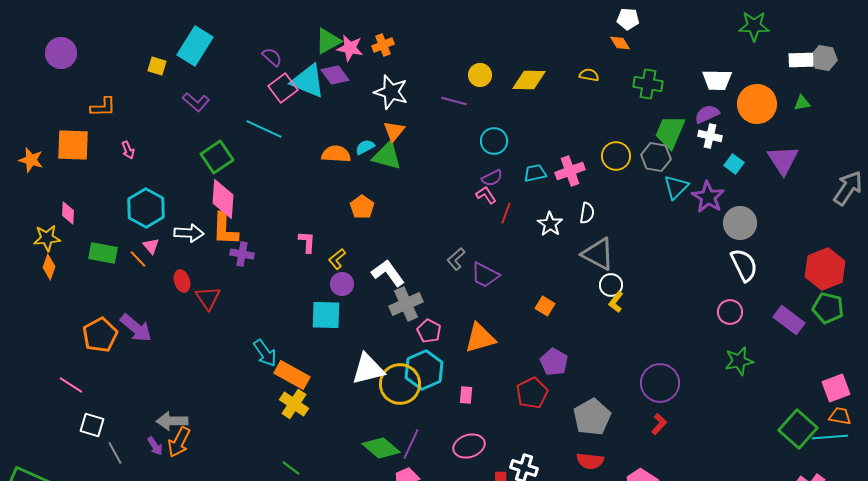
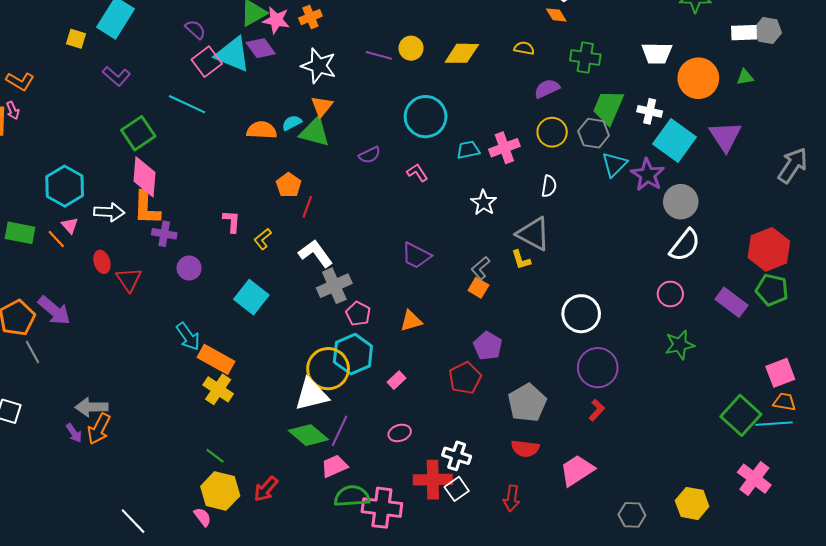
purple line: (454, 101) -> (379, 55), moved
orange L-shape: (103, 107) -> (20, 81), turned 32
purple semicircle: (707, 114) -> (547, 89), moved
cyan circle: (494, 141) -> (426, 117), size x1.5
pink arrow: (128, 150) -> (13, 110), moved
cyan square: (734, 164) -> (674, 140), size x2.0
purple semicircle: (492, 178) -> (370, 155), moved
red line: (506, 213) -> (307, 207), moved
white semicircle: (587, 213) -> (549, 186), moved
gray L-shape: (456, 259) -> (481, 268), moved
white semicircle: (744, 265) -> (685, 245), turned 64
purple circle: (342, 284) -> (189, 268), moved
white circle: (611, 285) -> (581, 314), moved, size x1.6
yellow L-shape: (616, 302) -> (521, 260), moved, turned -55
cyan square: (326, 315) -> (251, 297), turned 36
orange triangle: (480, 338) -> (411, 321), size x0.7
white triangle: (368, 369) -> (311, 395), moved
pink rectangle: (466, 395) -> (397, 380), turned 42
pink ellipse: (469, 446) -> (400, 433), size x0.7
gray line: (115, 453) -> (32, 352), moved

